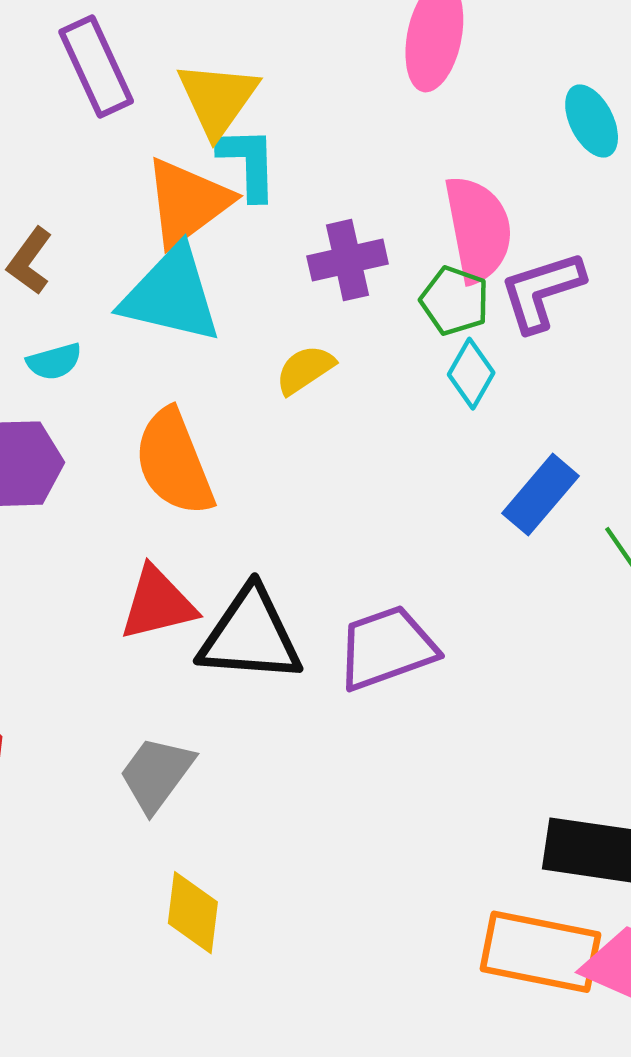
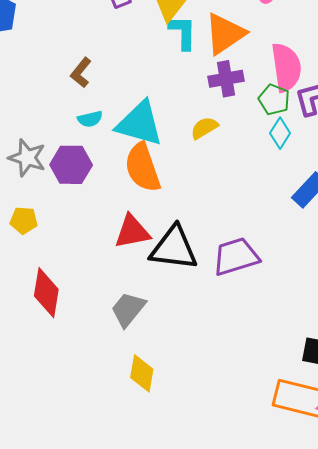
orange triangle: (187, 202) -> (225, 34), moved
cyan triangle: (171, 295) -> (140, 124), moved

